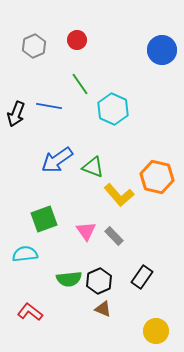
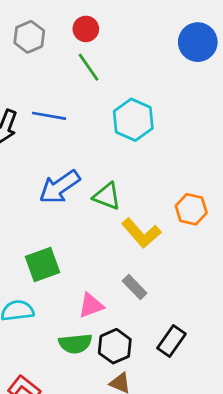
green line: (80, 84) -> (88, 67), moved
orange hexagon: (157, 177) -> (191, 209), size x0.7
pink triangle: (86, 231) -> (91, 305), moved, turned 45

